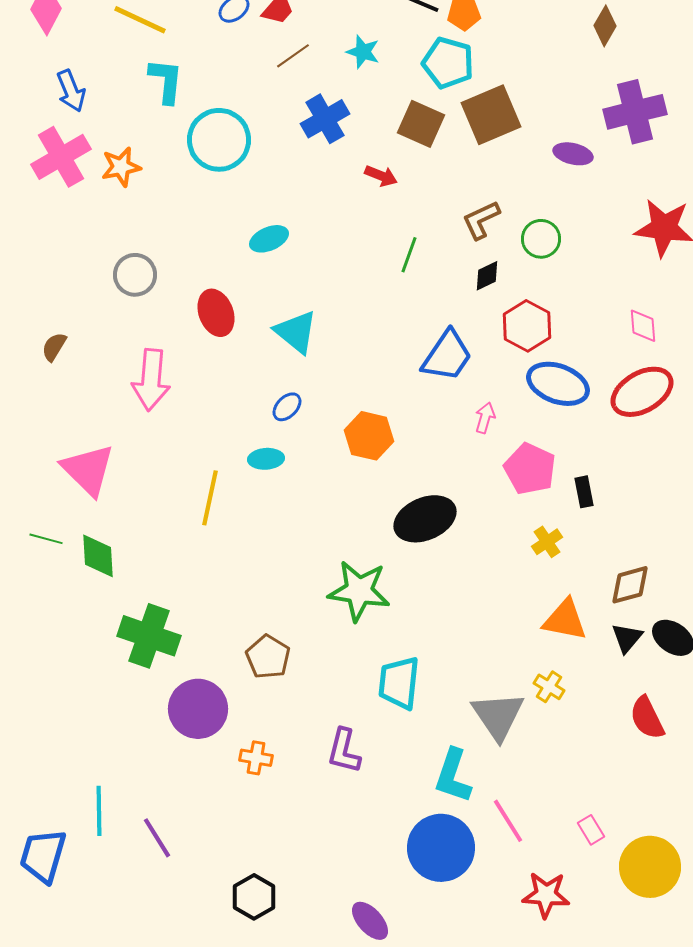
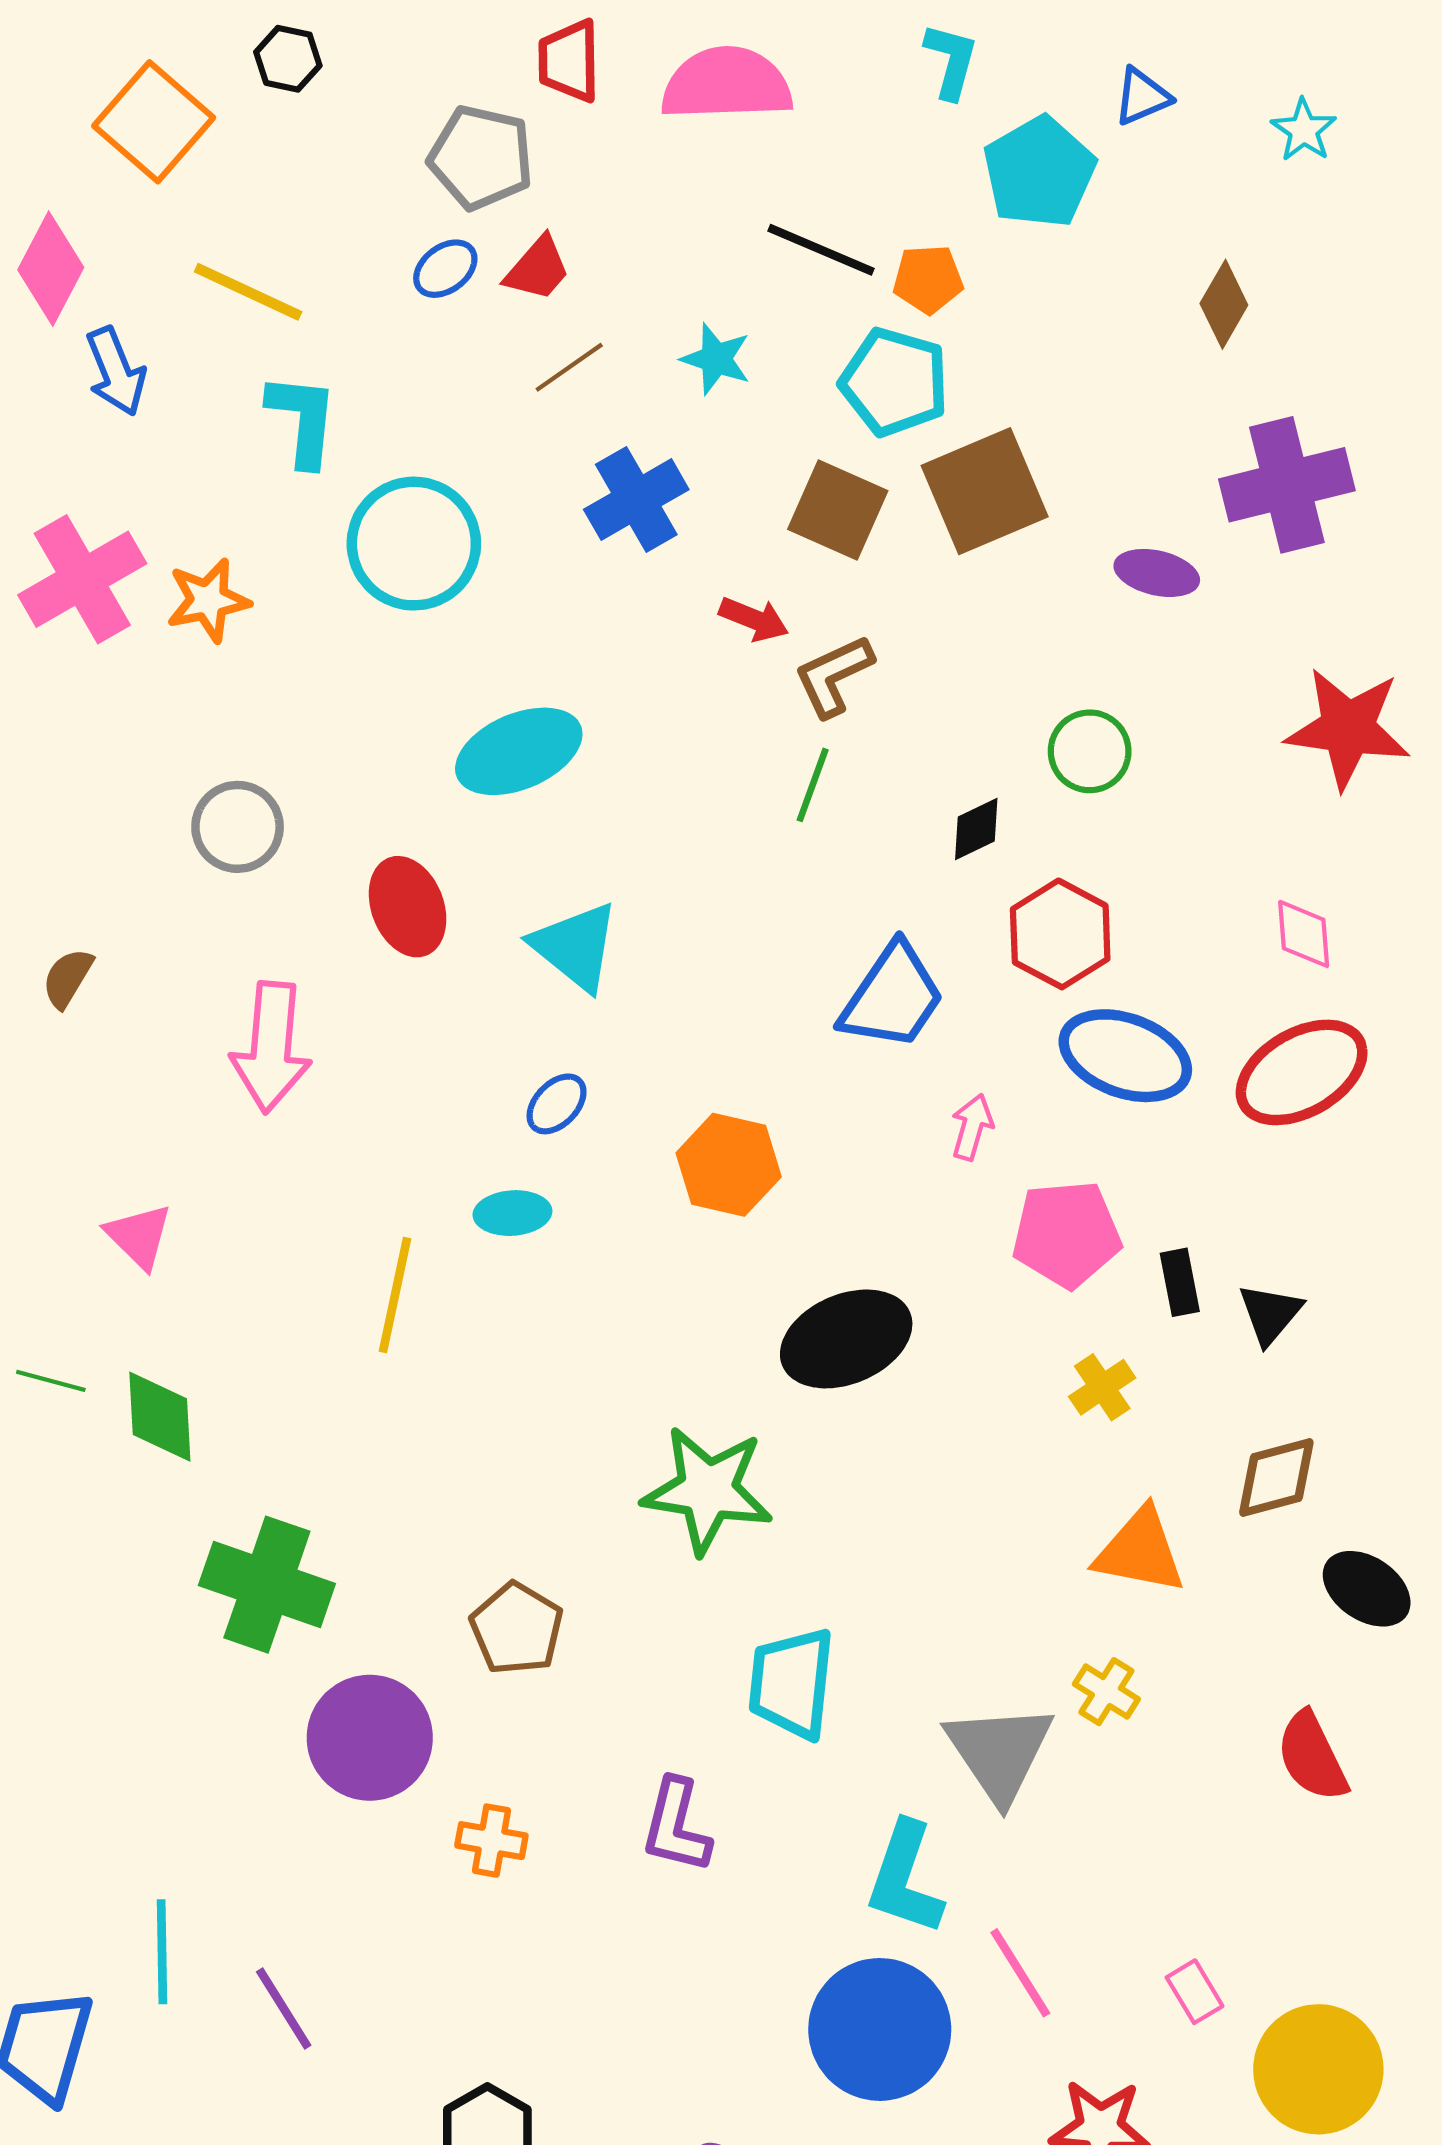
blue arrow: (71, 91) -> (116, 371), moved
brown L-shape: (481, 220) -> (834, 676), moved
cyan ellipse: (269, 239) -> (519, 751), size x1.5
pink pentagon: (530, 469) -> (1067, 1234), turned -30
pink triangle: (88, 470) -> (139, 1236), size x0.6
black triangle: (627, 638) -> (1270, 1314), moved

